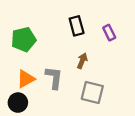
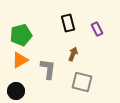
orange triangle: (26, 79) -> (20, 60), moved

